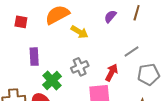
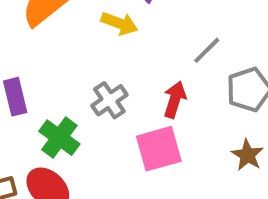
yellow arrow: (79, 32) -> (119, 23), moved

